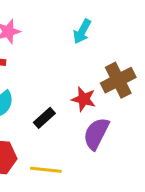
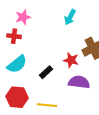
purple semicircle: (96, 134) -> (79, 82), turned 70

